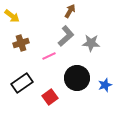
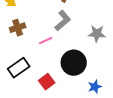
gray star: (91, 43) -> (97, 34), moved
blue star: (105, 85) -> (95, 87), moved

